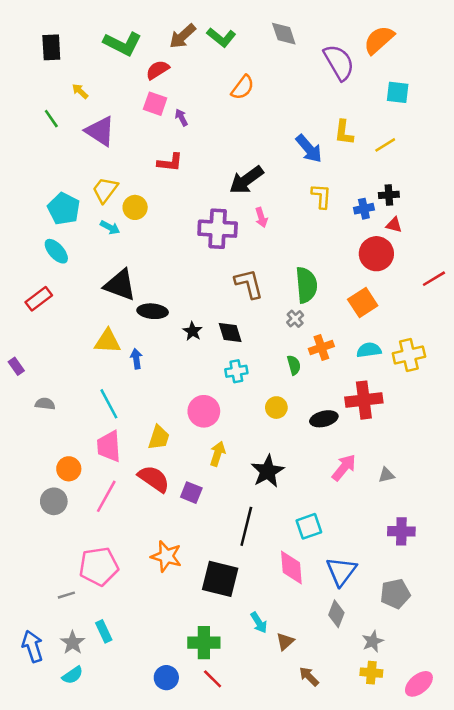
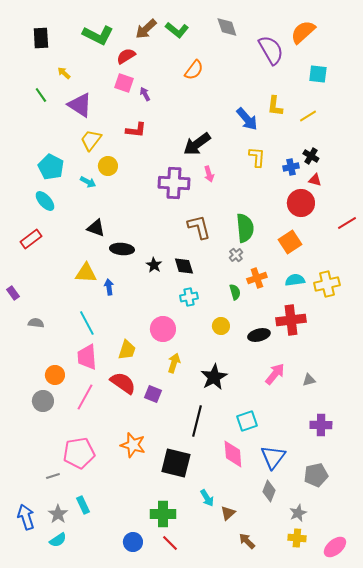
yellow trapezoid: (105, 190) -> (91, 140), moved
black cross: (389, 195) -> (311, 156), turned 35
black triangle: (120, 285) -> (96, 228), size x0.7

